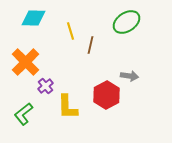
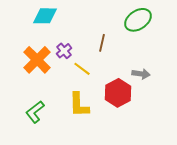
yellow line: (70, 31) -> (82, 69), moved, turned -36
purple cross: (46, 86) -> (64, 51), moved

